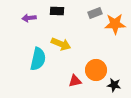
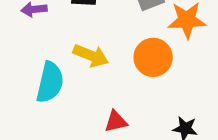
orange circle: (96, 70) -> (153, 57), moved

